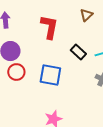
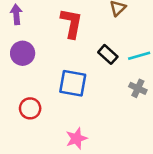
red circle: (16, 72) -> (30, 108), moved

